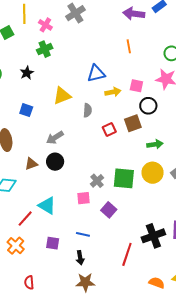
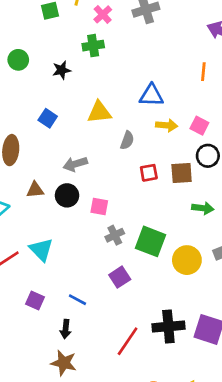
yellow circle: (153, 173) -> (187, 260), moved
pink square: (84, 198) -> (99, 206), moved

